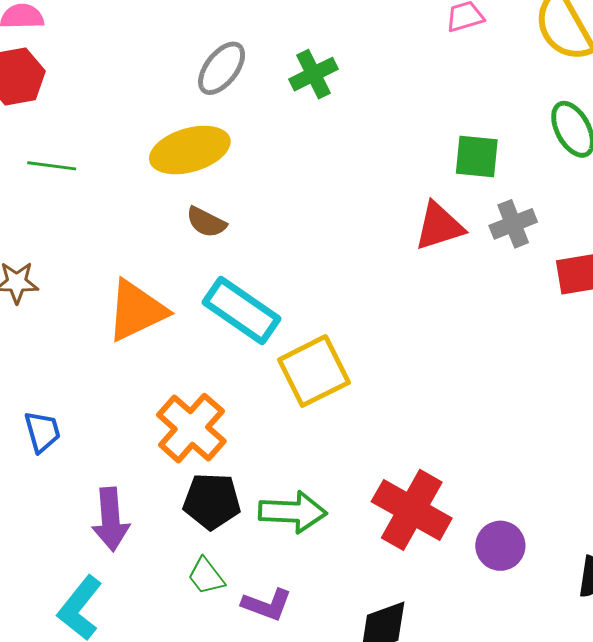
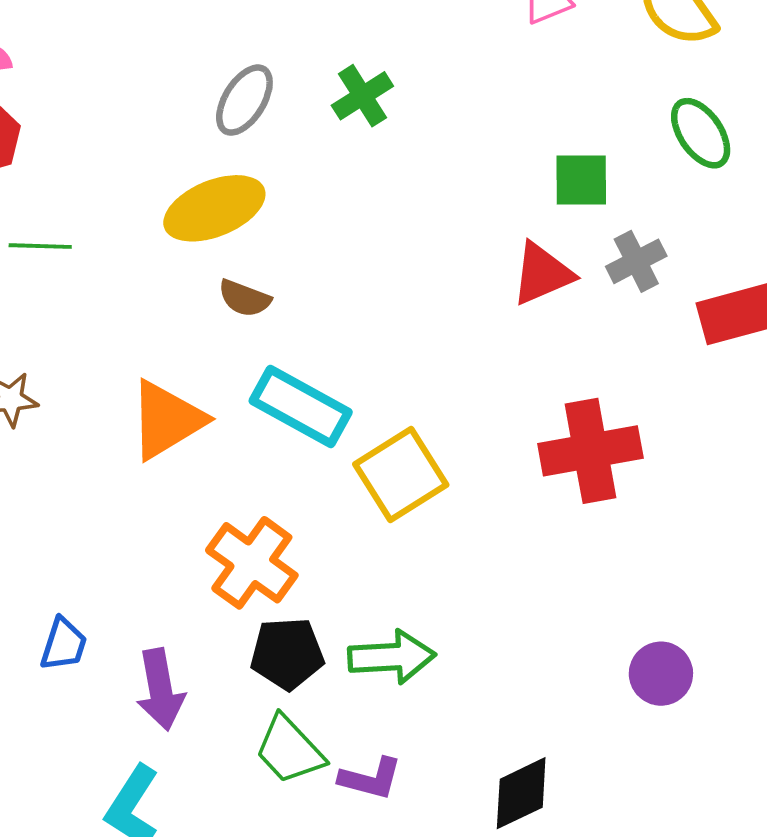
blue trapezoid: (42, 432) -> (64, 644), moved, turned 39
red cross: (412, 510) -> (590, 451), moved, turned -34
green trapezoid: (206, 576) -> (289, 750), size x1.5

